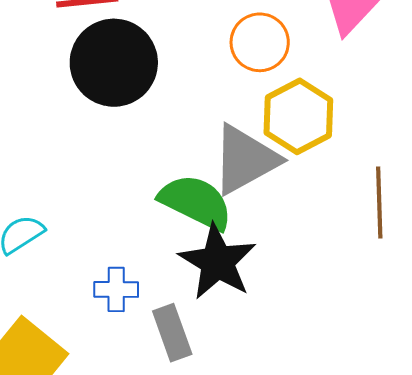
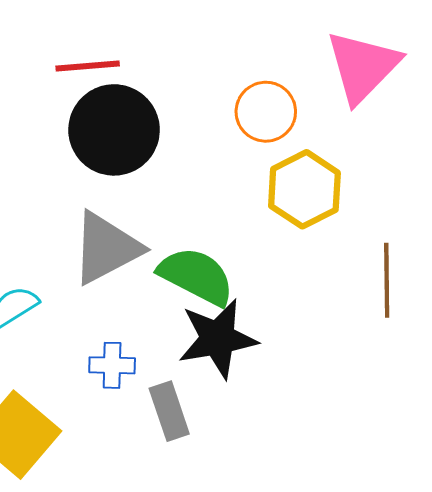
gray triangle: (245, 160) -> (106, 248), moved
black star: (217, 262) -> (218, 339), turned 30

